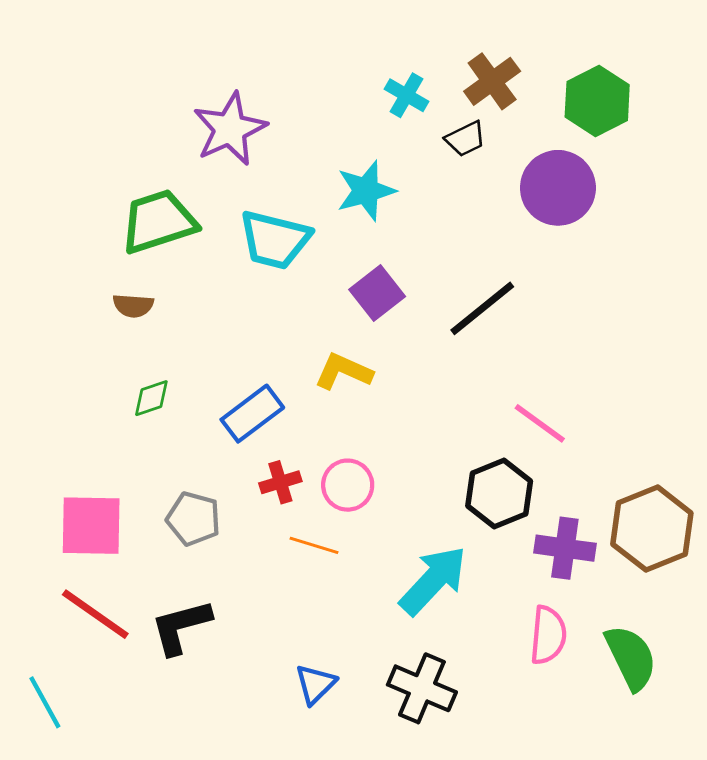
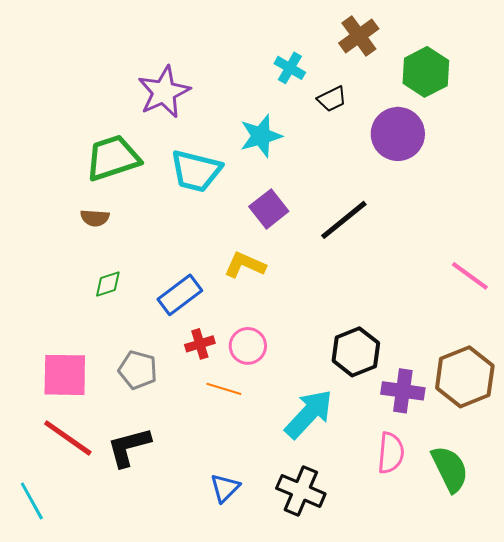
brown cross: (492, 81) -> (359, 36), moved
pink line: (540, 423) -> (470, 276), moved

